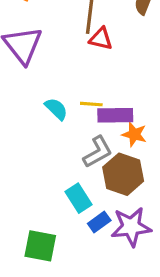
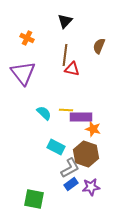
gray L-shape: (98, 152) -> (70, 168), moved
cyan rectangle: (79, 198) -> (56, 147), moved, turned -30
purple star: (131, 227) -> (91, 187), size x0.7

